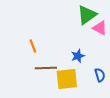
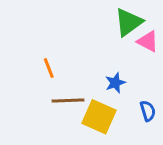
yellow square: (67, 79) -> (99, 117), turned 30

